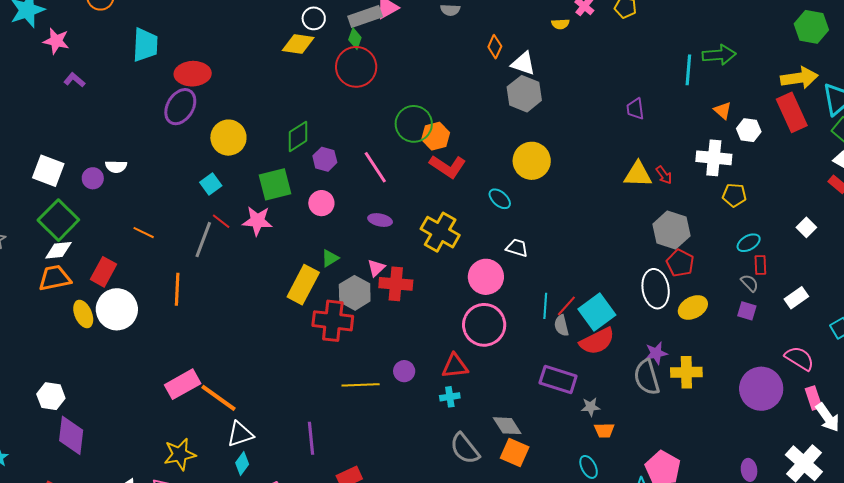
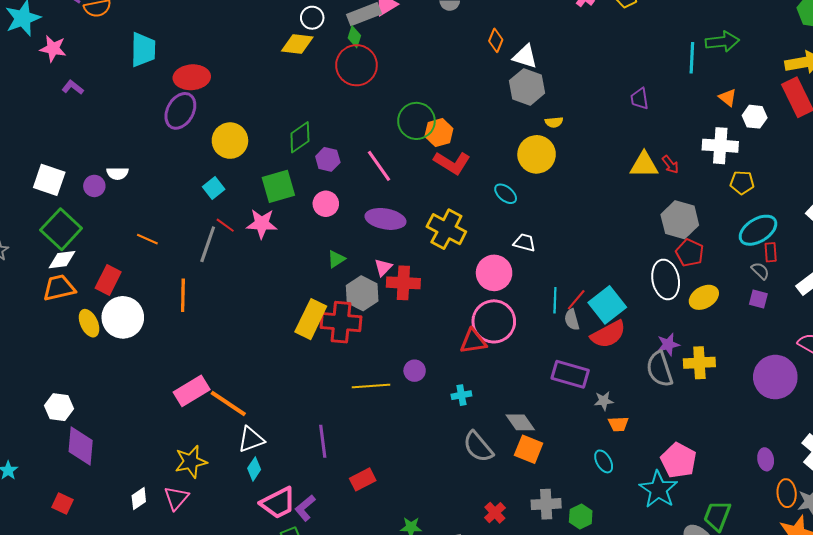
yellow semicircle: (560, 24) -> (554, 122), moved
purple ellipse: (380, 220) -> (385, 219), size x1.6
cyan ellipse: (749, 243) -> (758, 230), size x1.6
yellow rectangle: (303, 285) -> (311, 319), moved
red triangle: (455, 366) -> (473, 341), moved

